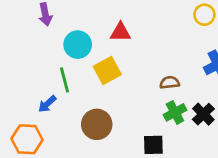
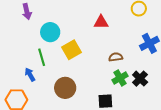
red triangle: (120, 32) -> (101, 22), moved
blue arrow: (47, 104) -> (30, 74), turned 104

